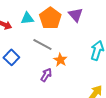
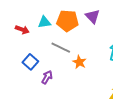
orange pentagon: (50, 18) -> (67, 21), turned -30
purple arrow: (46, 75) -> (47, 77), moved

